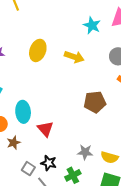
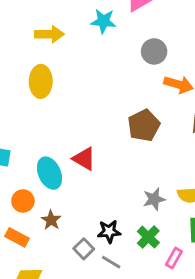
yellow arrow: (74, 57) -> (49, 34), moved
red triangle: (45, 129) -> (84, 159), moved
gray square: (28, 169) -> (84, 249), turned 32

